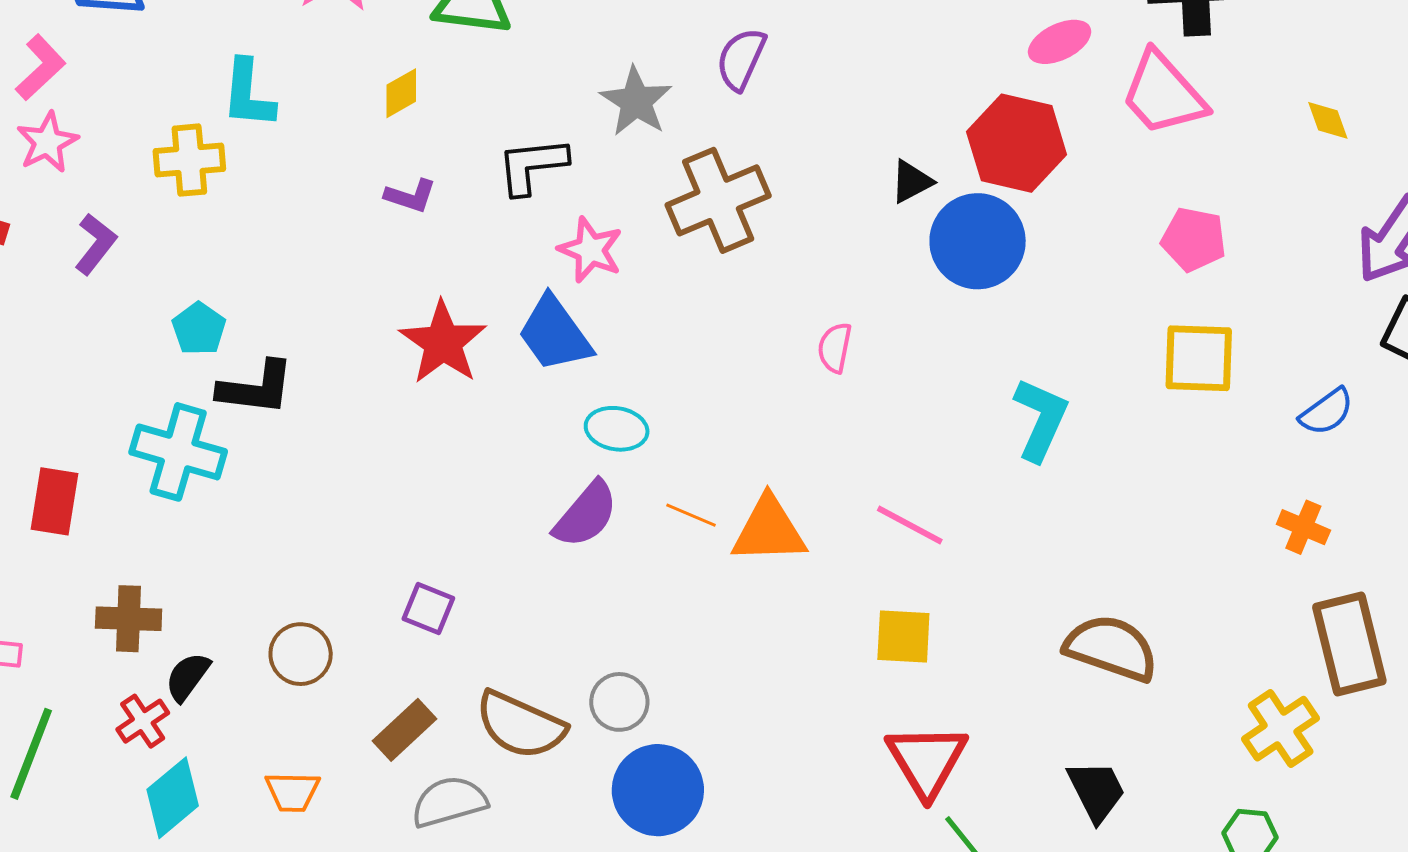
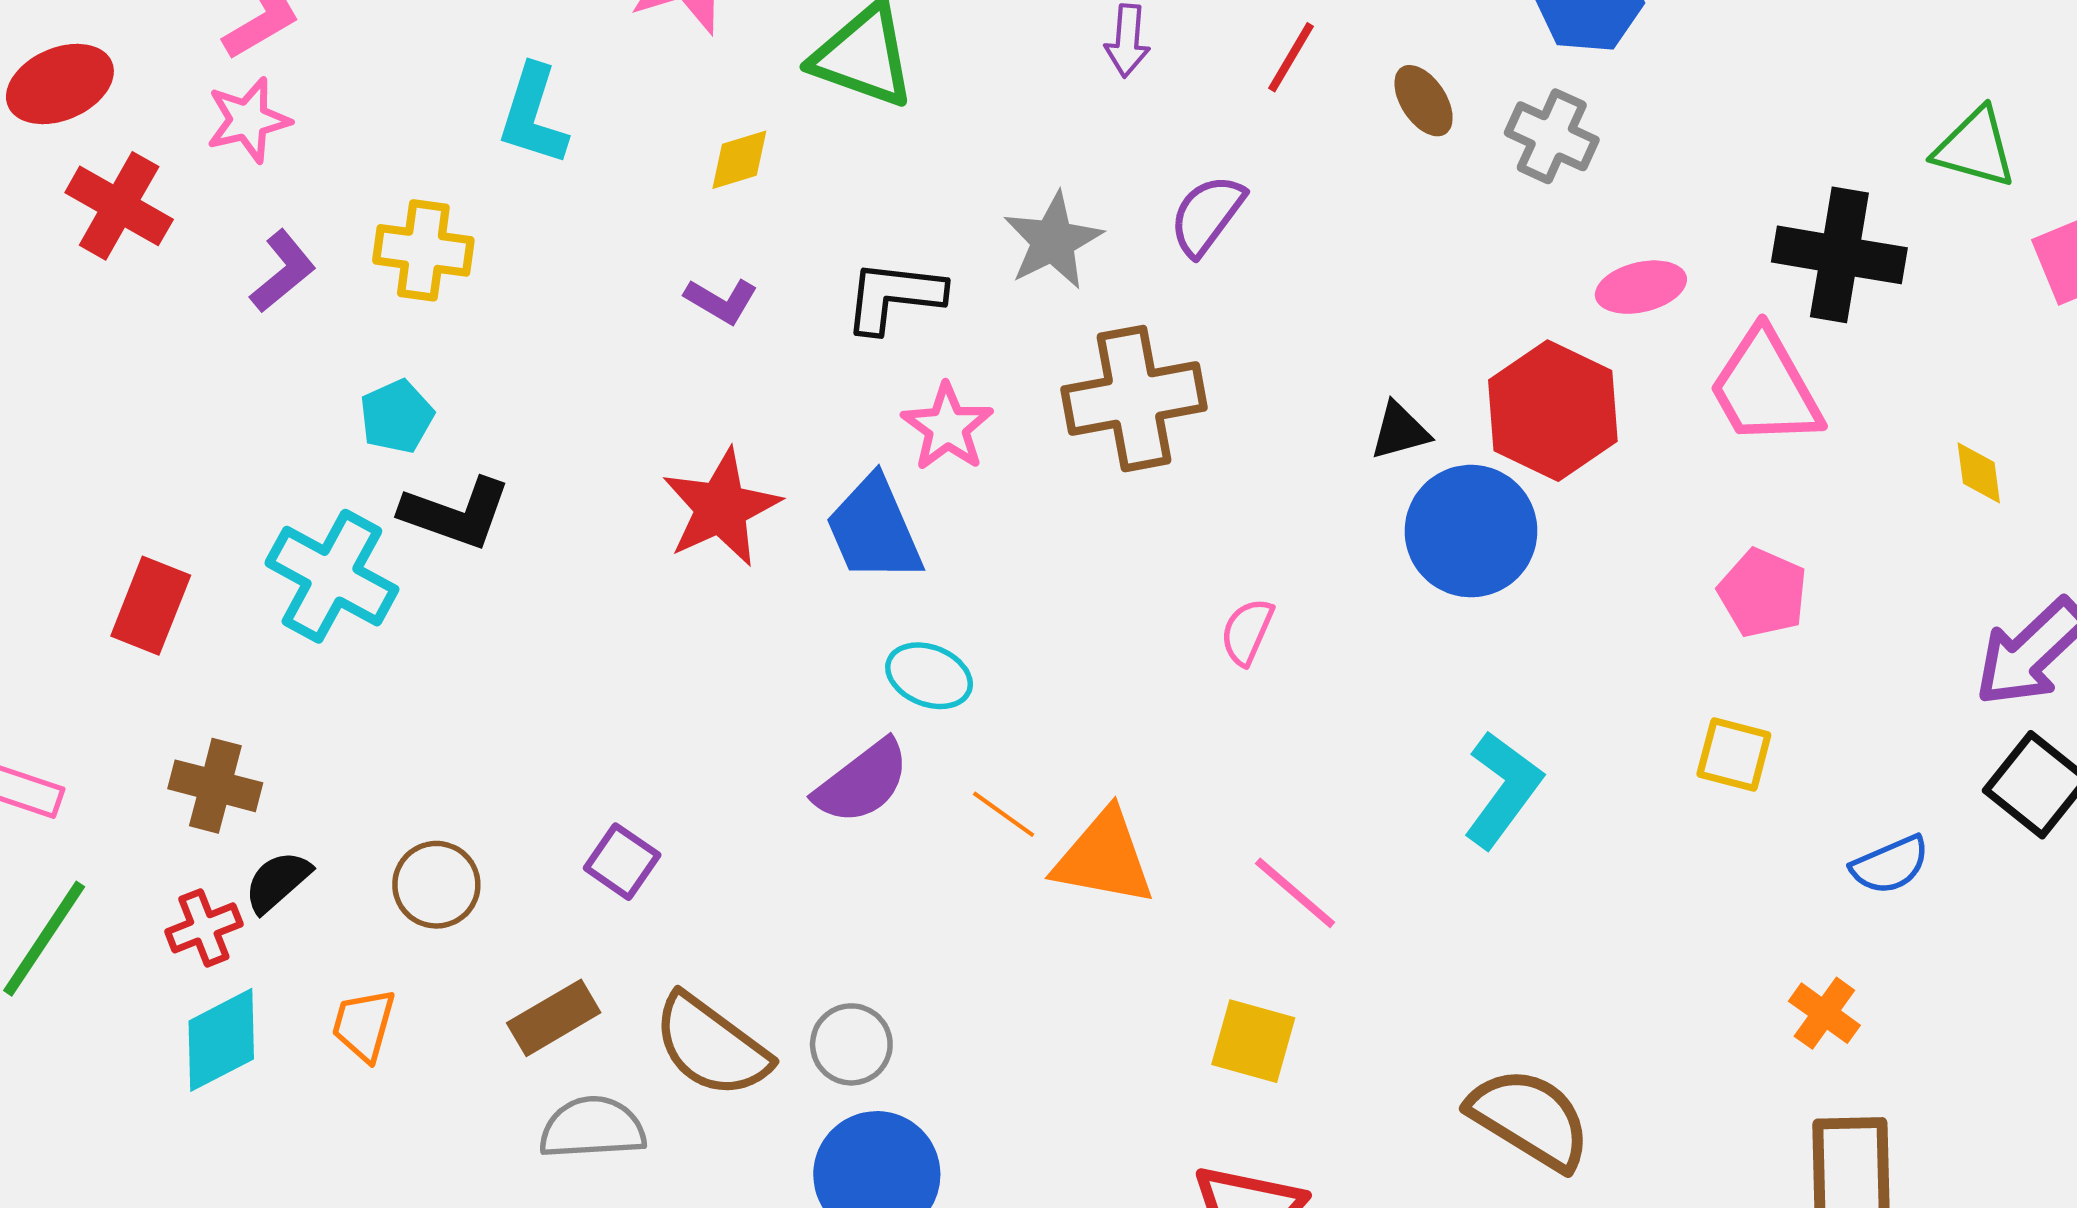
yellow cross: (189, 160) -> (423, 250), moved
yellow square: (1199, 358) -> (1734, 755), size x0.7
orange trapezoid: (292, 792) -> (364, 1025), moved, turned 92

